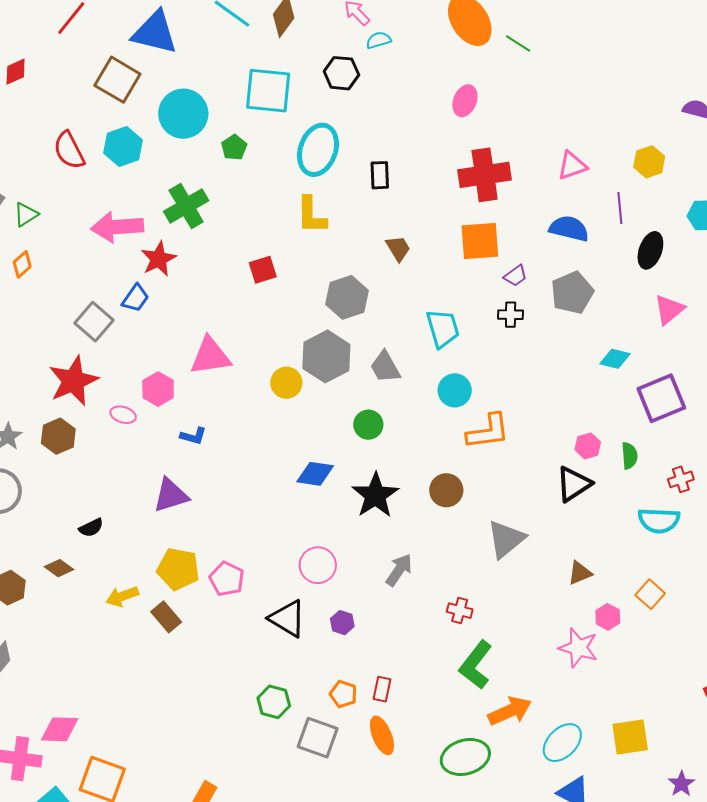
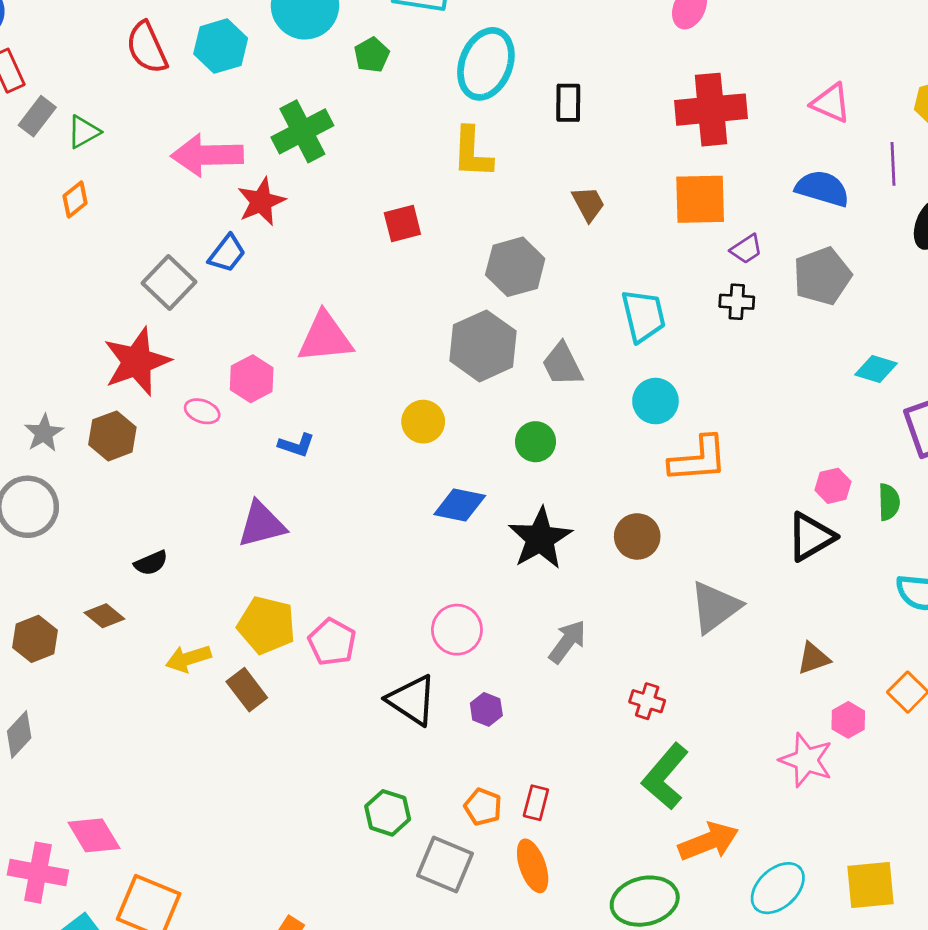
pink triangle: (572, 166) -> (831, 103), turned 40
yellow circle: (286, 383) -> (423, 422), moved
pink diamond: (60, 729) -> (94, 835), turned 54

